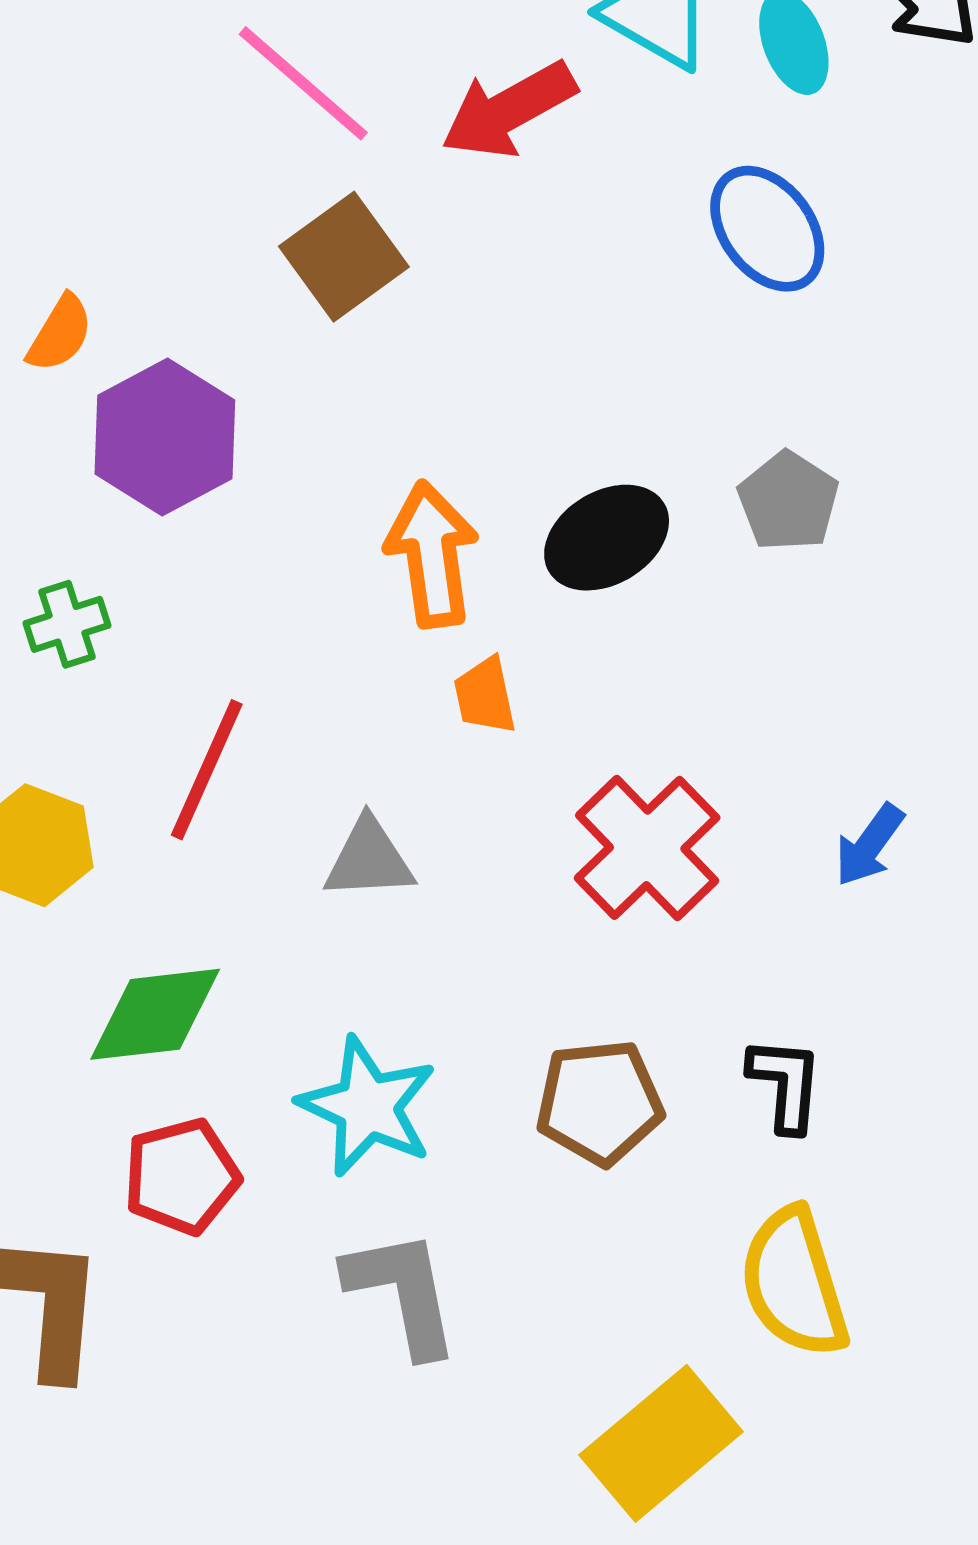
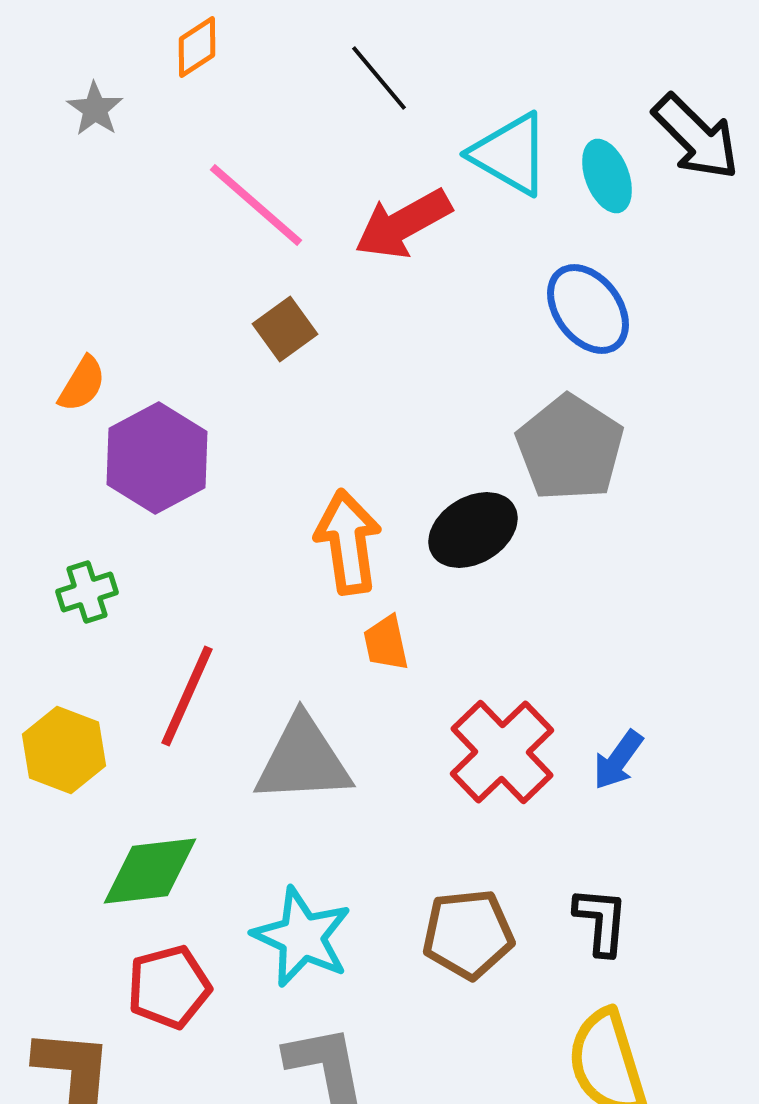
brown square: (344, 257) -> (285, 329), size x0.7
gray pentagon: (788, 501) -> (570, 448), moved, size x1.5
blue arrow: (869, 845) -> (618, 760), moved
gray triangle: (369, 859) -> (303, 760), size x1.5

